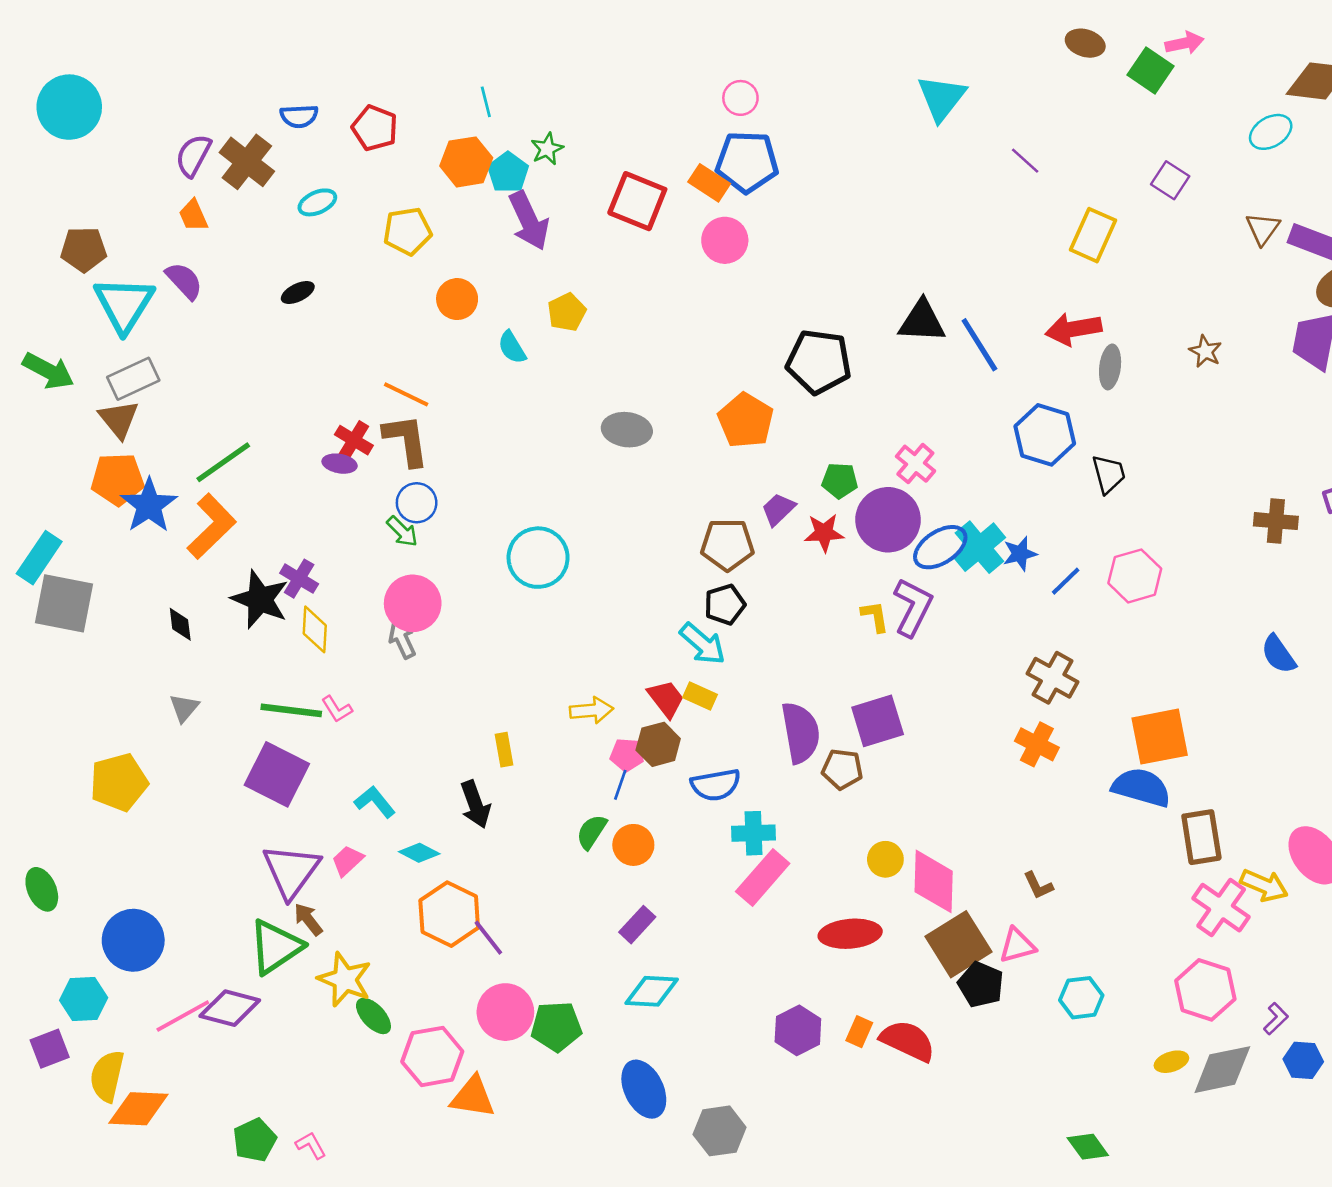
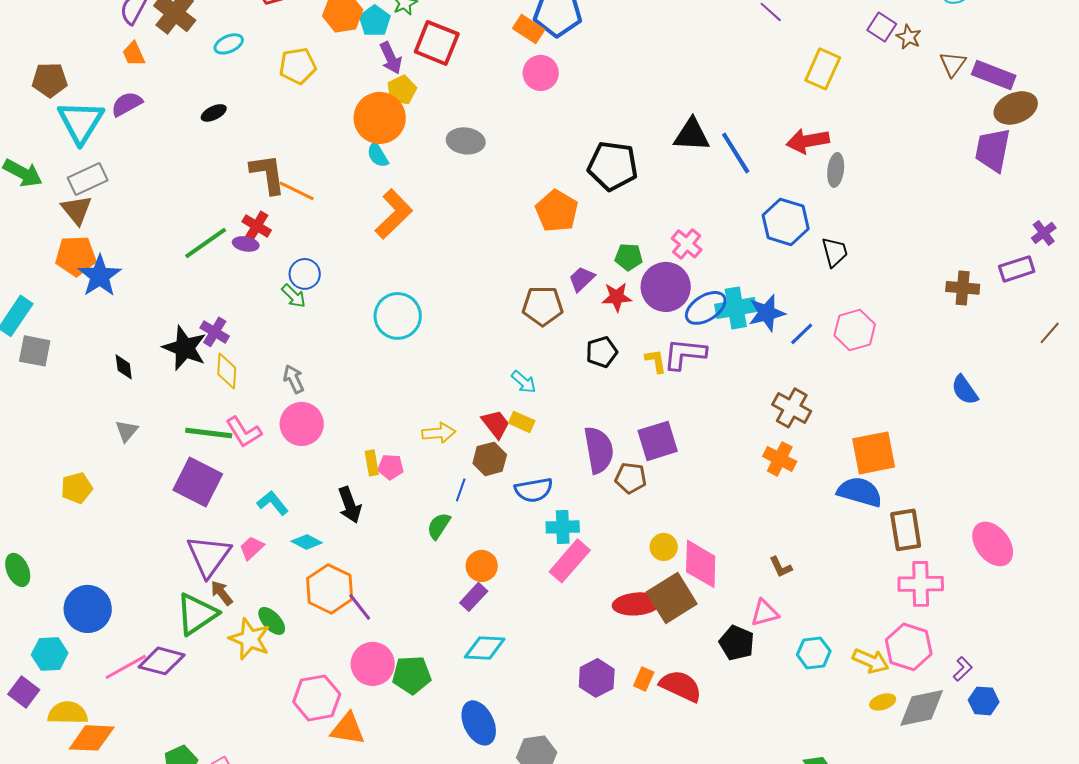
red square: (637, 201) -> (437, 43), moved
purple arrow: (529, 221) -> (391, 58), size x0.7
purple semicircle: (184, 281) -> (127, 104), turned -76
orange circle: (457, 299) -> (380, 118), moved, size x1.6
yellow pentagon: (567, 312) -> (402, 90), moved
brown star: (1205, 351) -> (909, 37), moved
gray ellipse: (627, 430) -> (466, 141), moved
brown L-shape: (406, 440) -> (268, 174), moved
green line: (223, 462) -> (206, 243), moved
orange L-shape: (212, 526) -> (394, 214), moved
cyan cross: (979, 547) -> (736, 308), turned 30
blue star: (1020, 554) -> (767, 313), size x1.4
gray square: (64, 603) -> (35, 351), size x0.7
pink circle: (413, 603) -> (302, 424), moved
black pentagon: (725, 605) -> (602, 352), moved
purple L-shape: (913, 607) -> (685, 354), turned -111
cyan arrow: (703, 644) -> (524, 382), size x0.7
pink L-shape: (337, 709) -> (244, 432), size x1.5
pink pentagon: (627, 755) -> (391, 467), moved
yellow pentagon: (119, 782) -> (77, 488), size x0.7
orange circle: (633, 845) -> (482, 566), moved
yellow arrow: (1264, 885) -> (871, 661), moved
pink cross: (1221, 908) -> (921, 584), turned -36
brown square: (959, 944) -> (672, 598), moved
green ellipse: (373, 1016) -> (272, 621), moved
purple square: (50, 1049) -> (24, 692), turned -32
yellow semicircle: (107, 1076) -> (68, 713), turned 78

